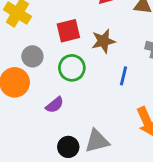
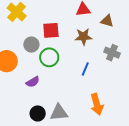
brown star: (103, 41) -> (83, 37), moved
gray circle: (32, 56) -> (31, 45), moved

